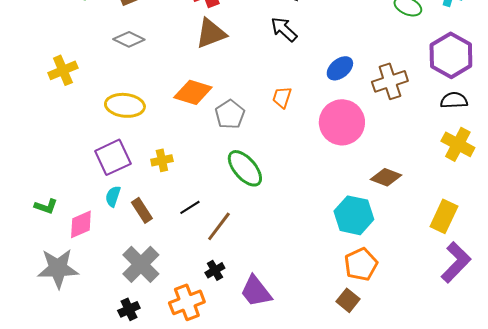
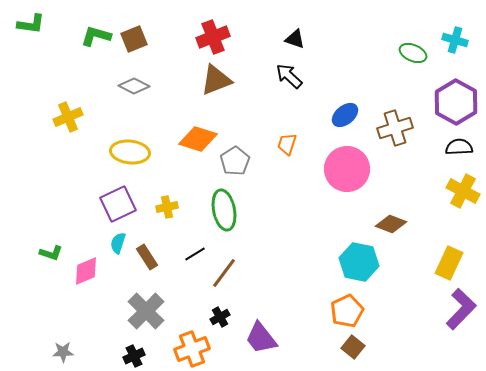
green ellipse: (245, 168) -> (224, 210), moved, turned 30
orange pentagon: (361, 264) -> (347, 311), moved
gray star: (58, 268) -> (63, 352), moved, size x0.5

